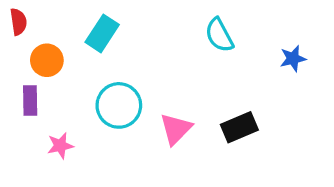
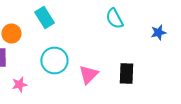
cyan rectangle: (102, 33) -> (44, 18), turned -65
black rectangle: (239, 127) -> (126, 74), turned -65

